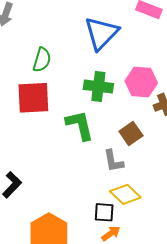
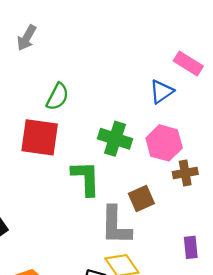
blue triangle: (101, 33) -> (161, 92), moved, size x0.6
gray L-shape: (113, 161) -> (116, 225), size x1.5

